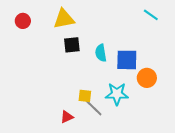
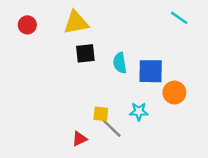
cyan star: (117, 94) -> (139, 112), size x0.7

